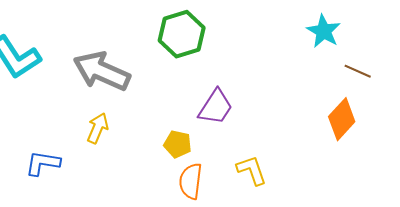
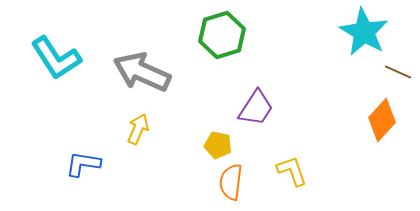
cyan star: (324, 31) -> (364, 32), size x1.4

